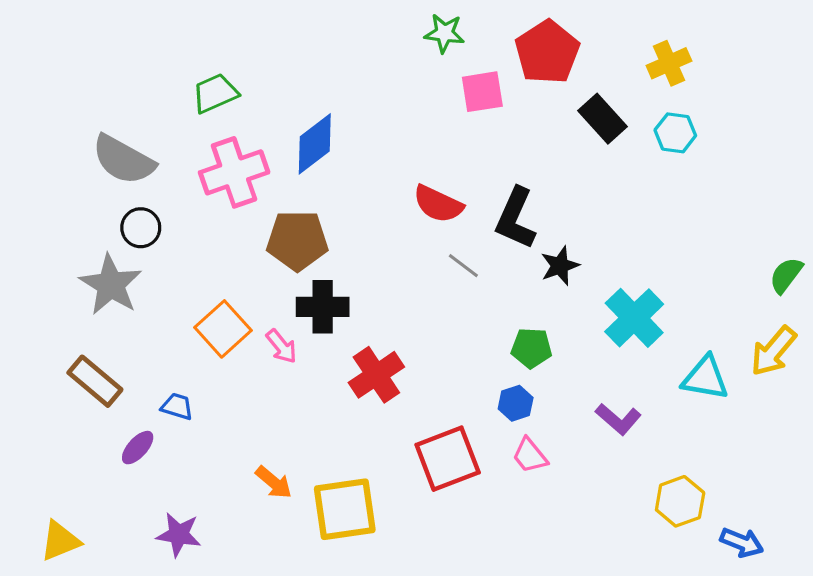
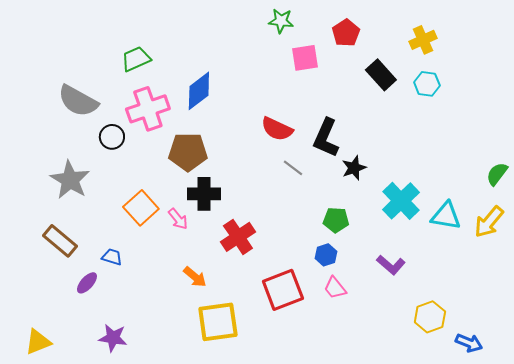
red pentagon: (547, 52) -> (346, 33), size x0.7
black circle: (141, 228) -> (112, 137), moved
cyan triangle: (705, 378) -> (446, 216), moved
orange arrow: (274, 482) -> (195, 277), moved

